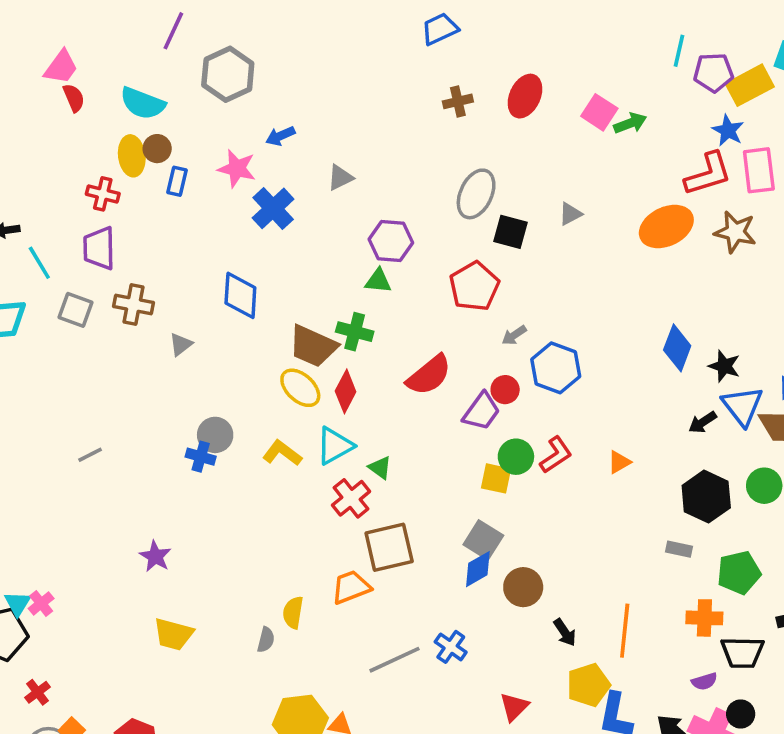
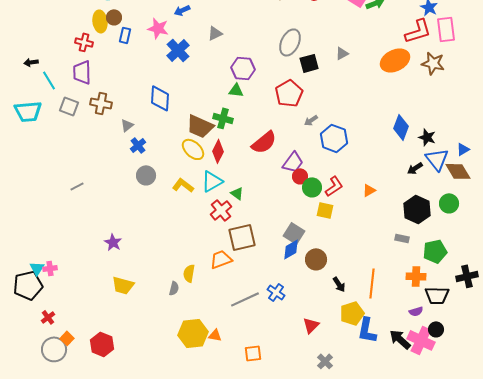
black square: (510, 232) -> (309, 63), turned -30
red circle: (505, 390) -> (300, 176), moved
blue cross: (201, 457) -> (138, 145), moved, turned 35
yellow square: (496, 478) -> (325, 210), moved
pink cross: (41, 603) -> (50, 268), turned 32

